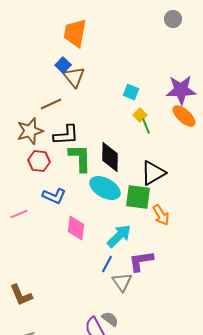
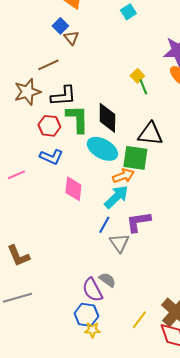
brown triangle: (74, 77) -> (71, 38), size x0.7
cyan square: (131, 92) -> (128, 12), moved, turned 35
red hexagon: (39, 161) -> (49, 126), moved
black triangle: (153, 173) -> (150, 134), turned 36
orange arrow: (161, 215) -> (123, 176), moved, turned -80

